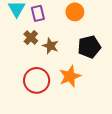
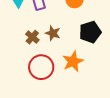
brown cross: (31, 37) -> (32, 37), moved

